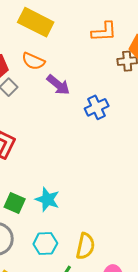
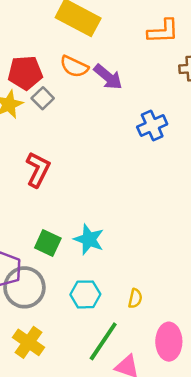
purple arrow: (58, 85) -> (108, 77), moved
yellow semicircle: (85, 246) -> (135, 298), size x0.6

